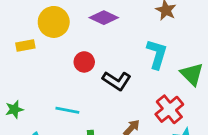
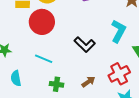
red circle: (84, 62) -> (42, 22), moved, size x1.6

